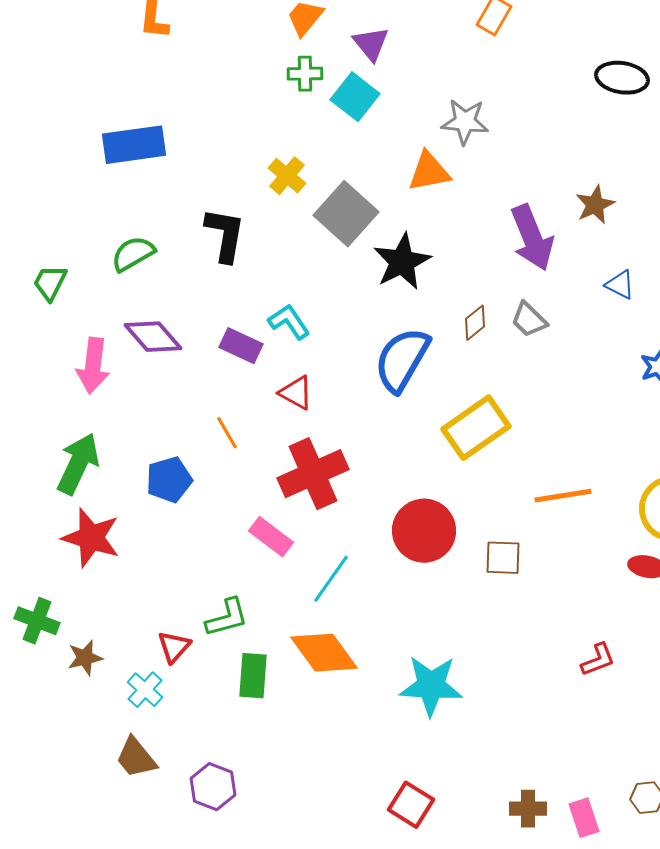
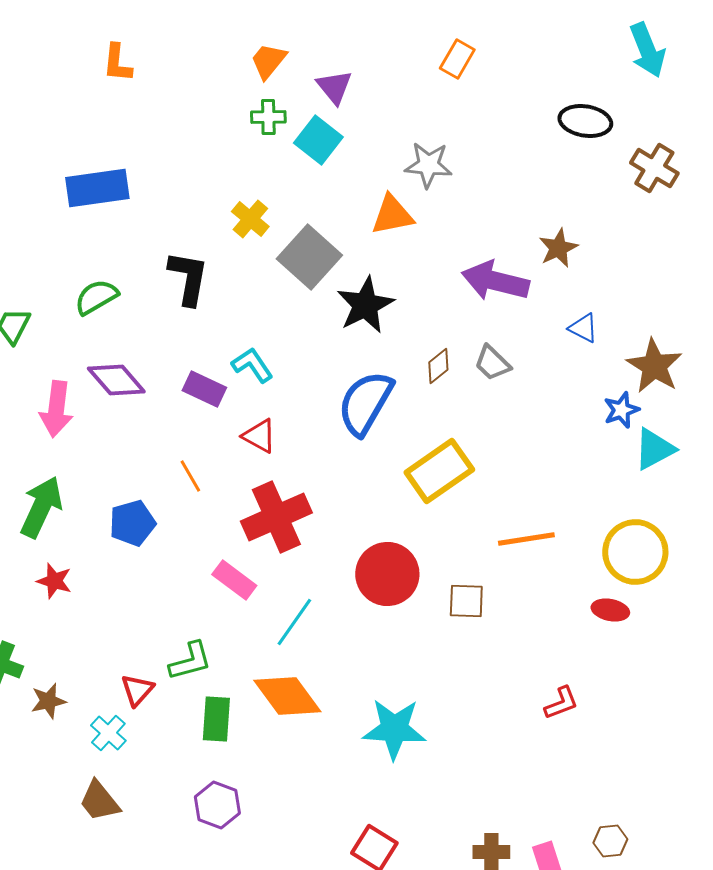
purple arrow: (532, 238) -> (495, 281), turned 126
red star: (91, 538) -> (54, 581), size x0.6
purple hexagon: (213, 787) -> (217, 805), moved

